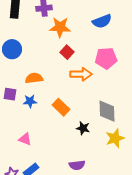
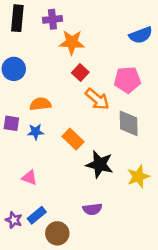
blue semicircle: (102, 21) -> (141, 35), moved
orange arrow: (81, 74) -> (97, 99), turned 40
gray diamond: (107, 111) -> (129, 123), moved
black star: (83, 128) -> (100, 164), size x1.6

